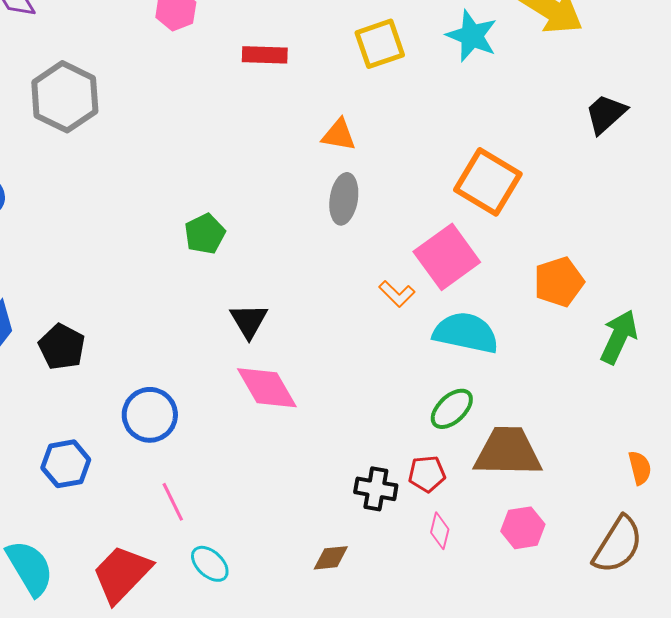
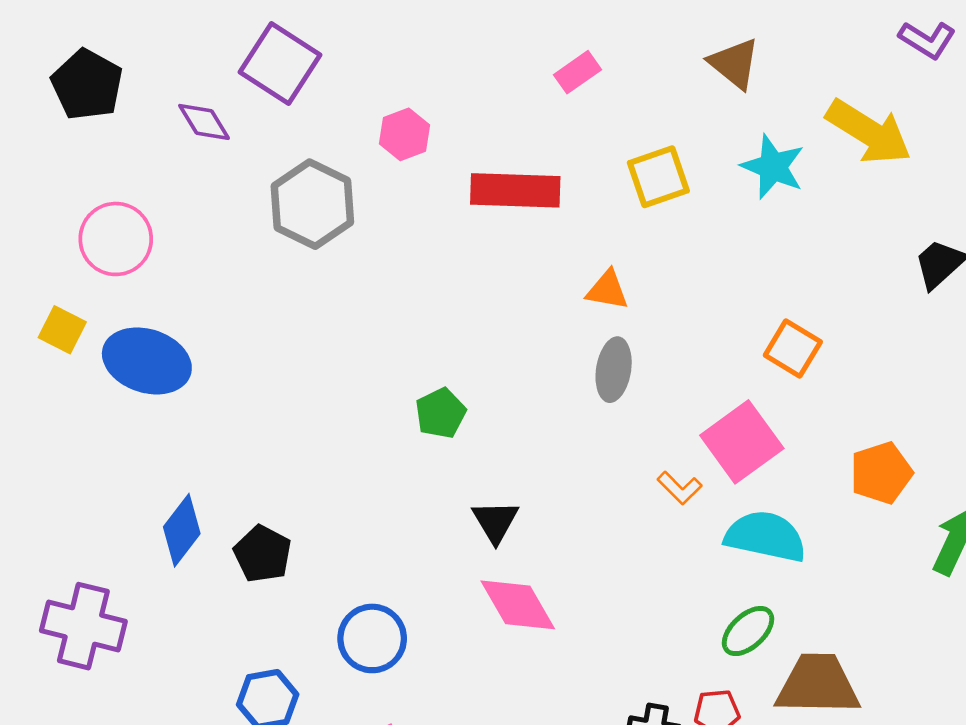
red rectangle: (265, 55) -> (515, 190), size x1.6
gray hexagon: (65, 97) -> (312, 204), moved
orange square: (488, 182) -> (793, 348), size x0.7

